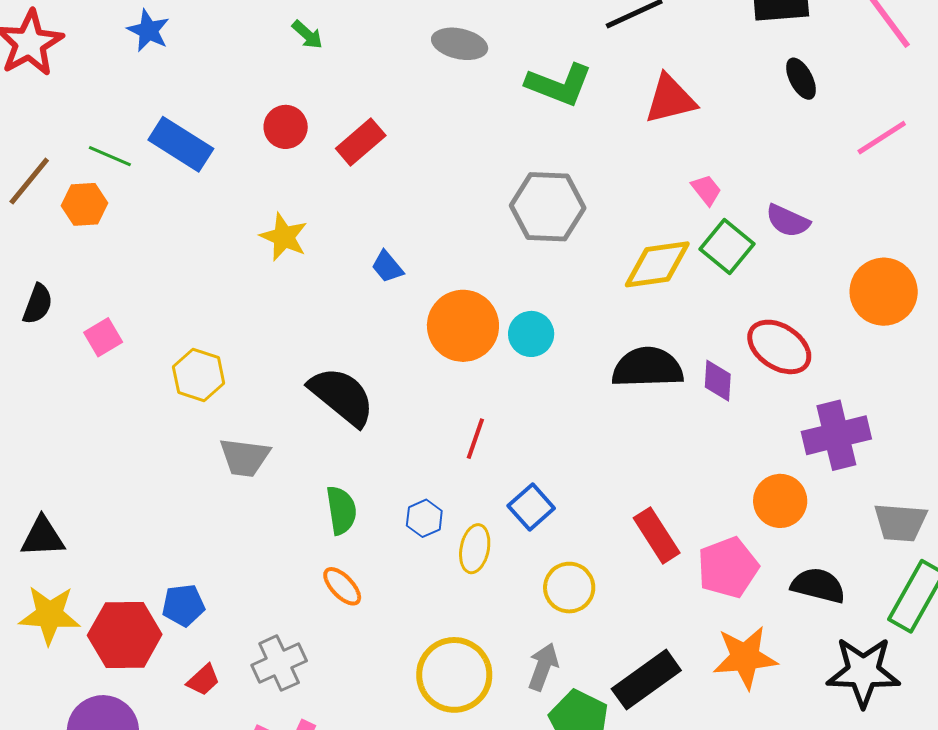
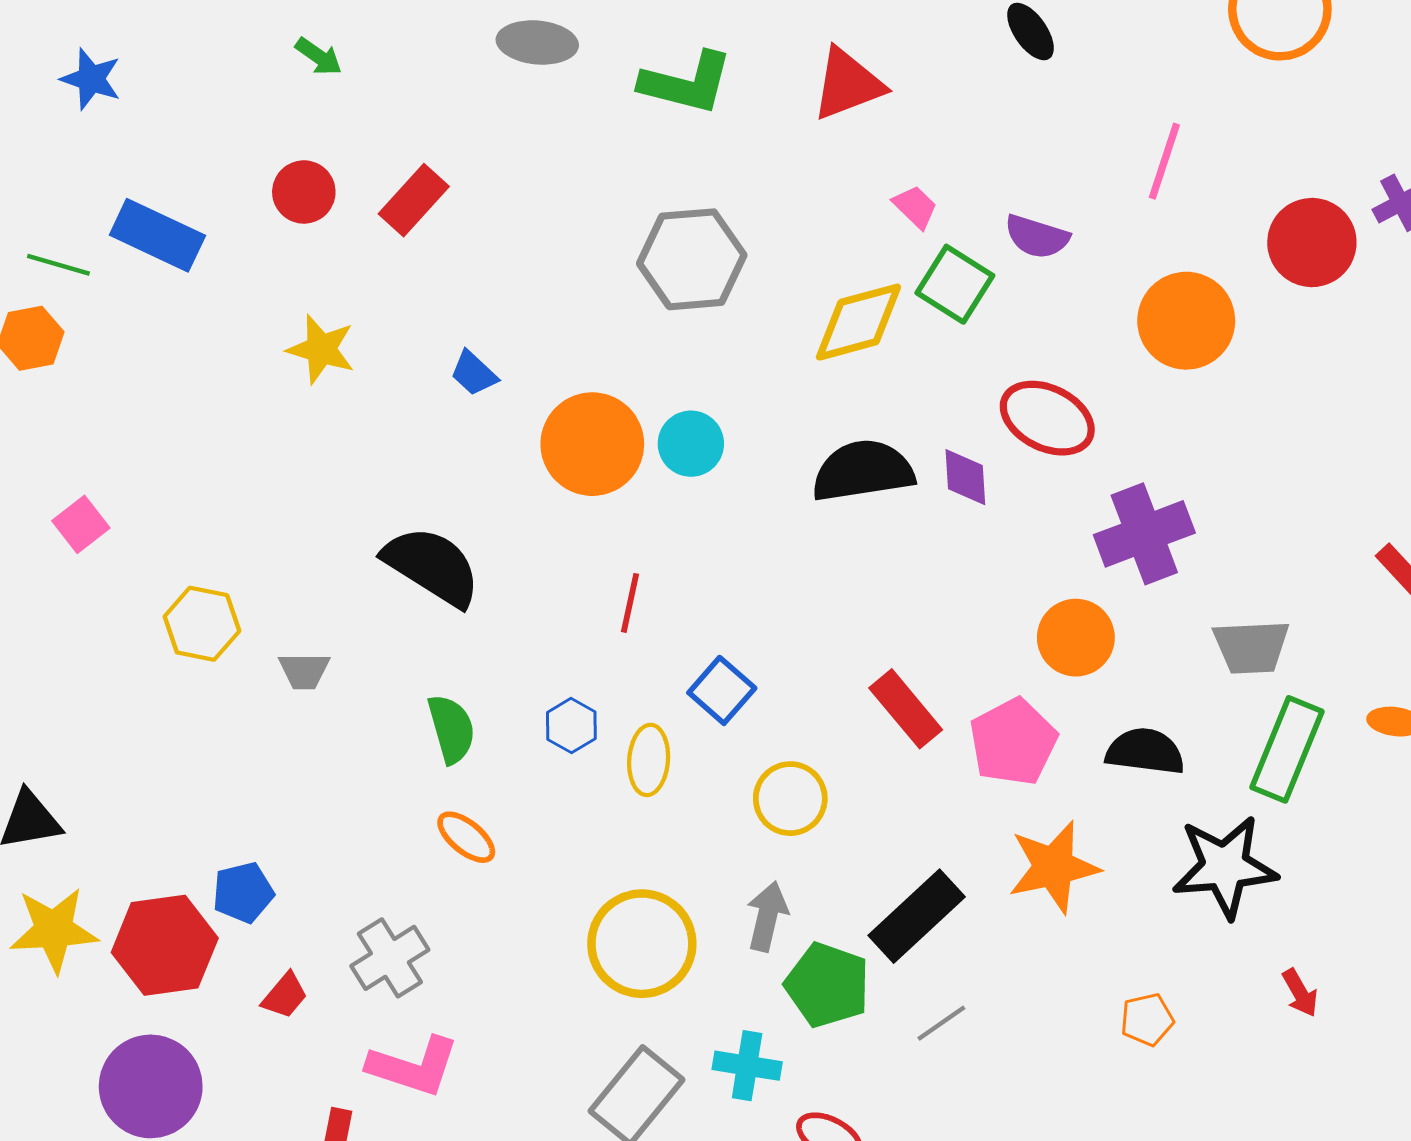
pink line: (882, 138) -> (1164, 161), moved, turned -32
yellow hexagon: (199, 375) -> (202, 624), moved
gray trapezoid: (245, 457) -> (304, 671), size x0.7

